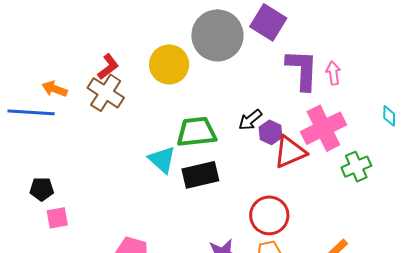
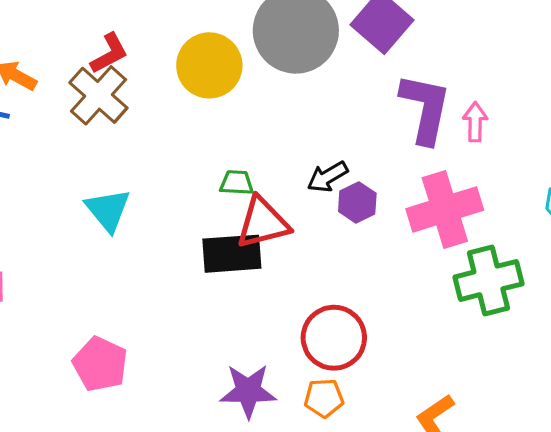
green trapezoid: (197, 132) -> (237, 183), size x0.5
red triangle: (290, 152) -> (263, 223), moved
cyan triangle: (162, 160) -> (108, 210), moved
green cross: (356, 167) -> (488, 280), size x1.4

